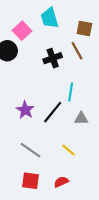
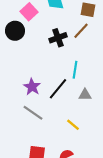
brown line: (77, 51) -> (81, 31), turned 72
gray line: (30, 150) -> (33, 113), moved

